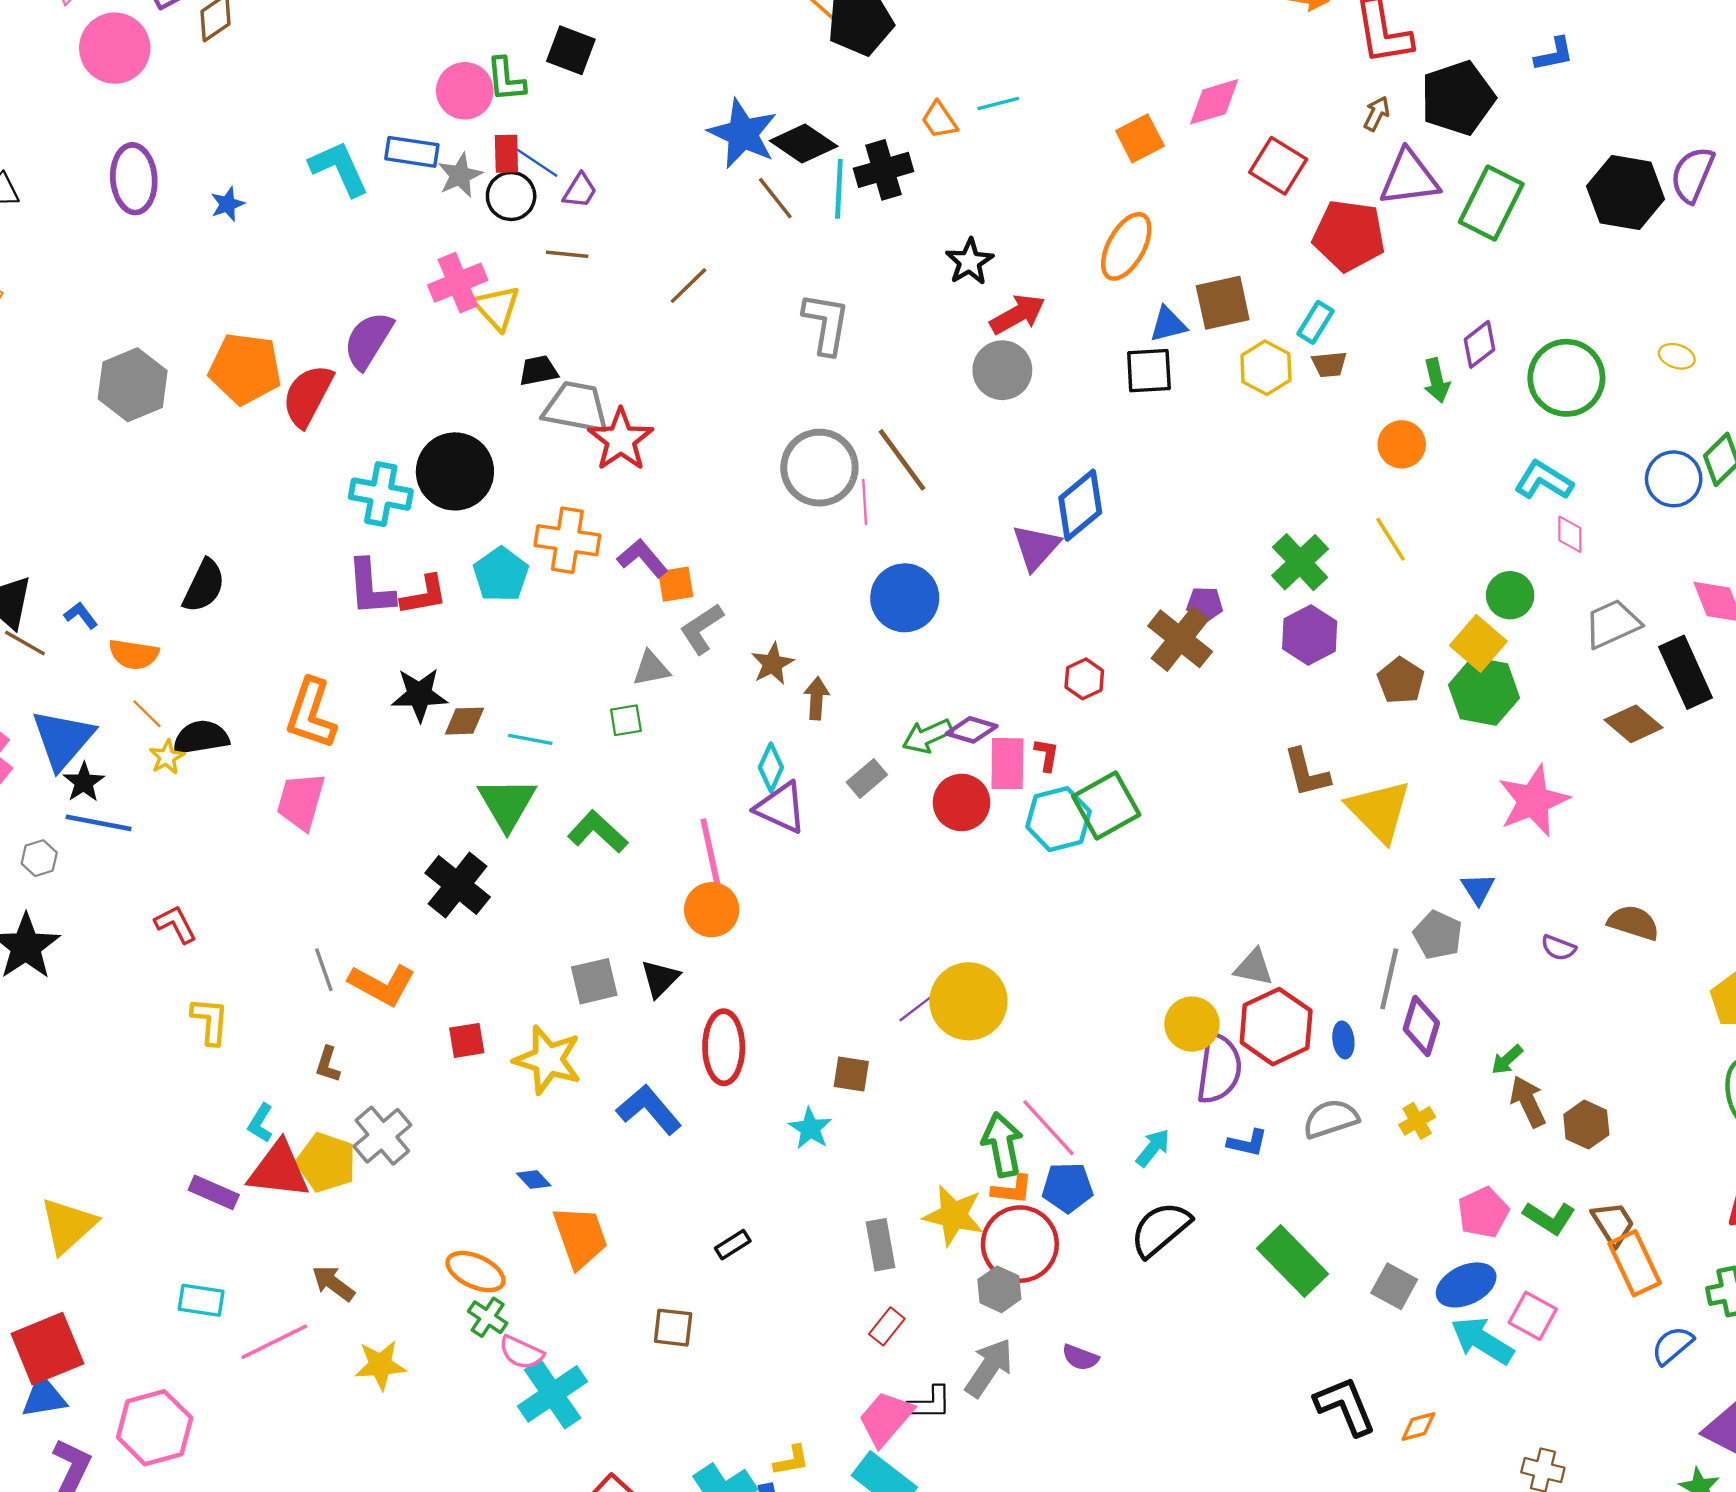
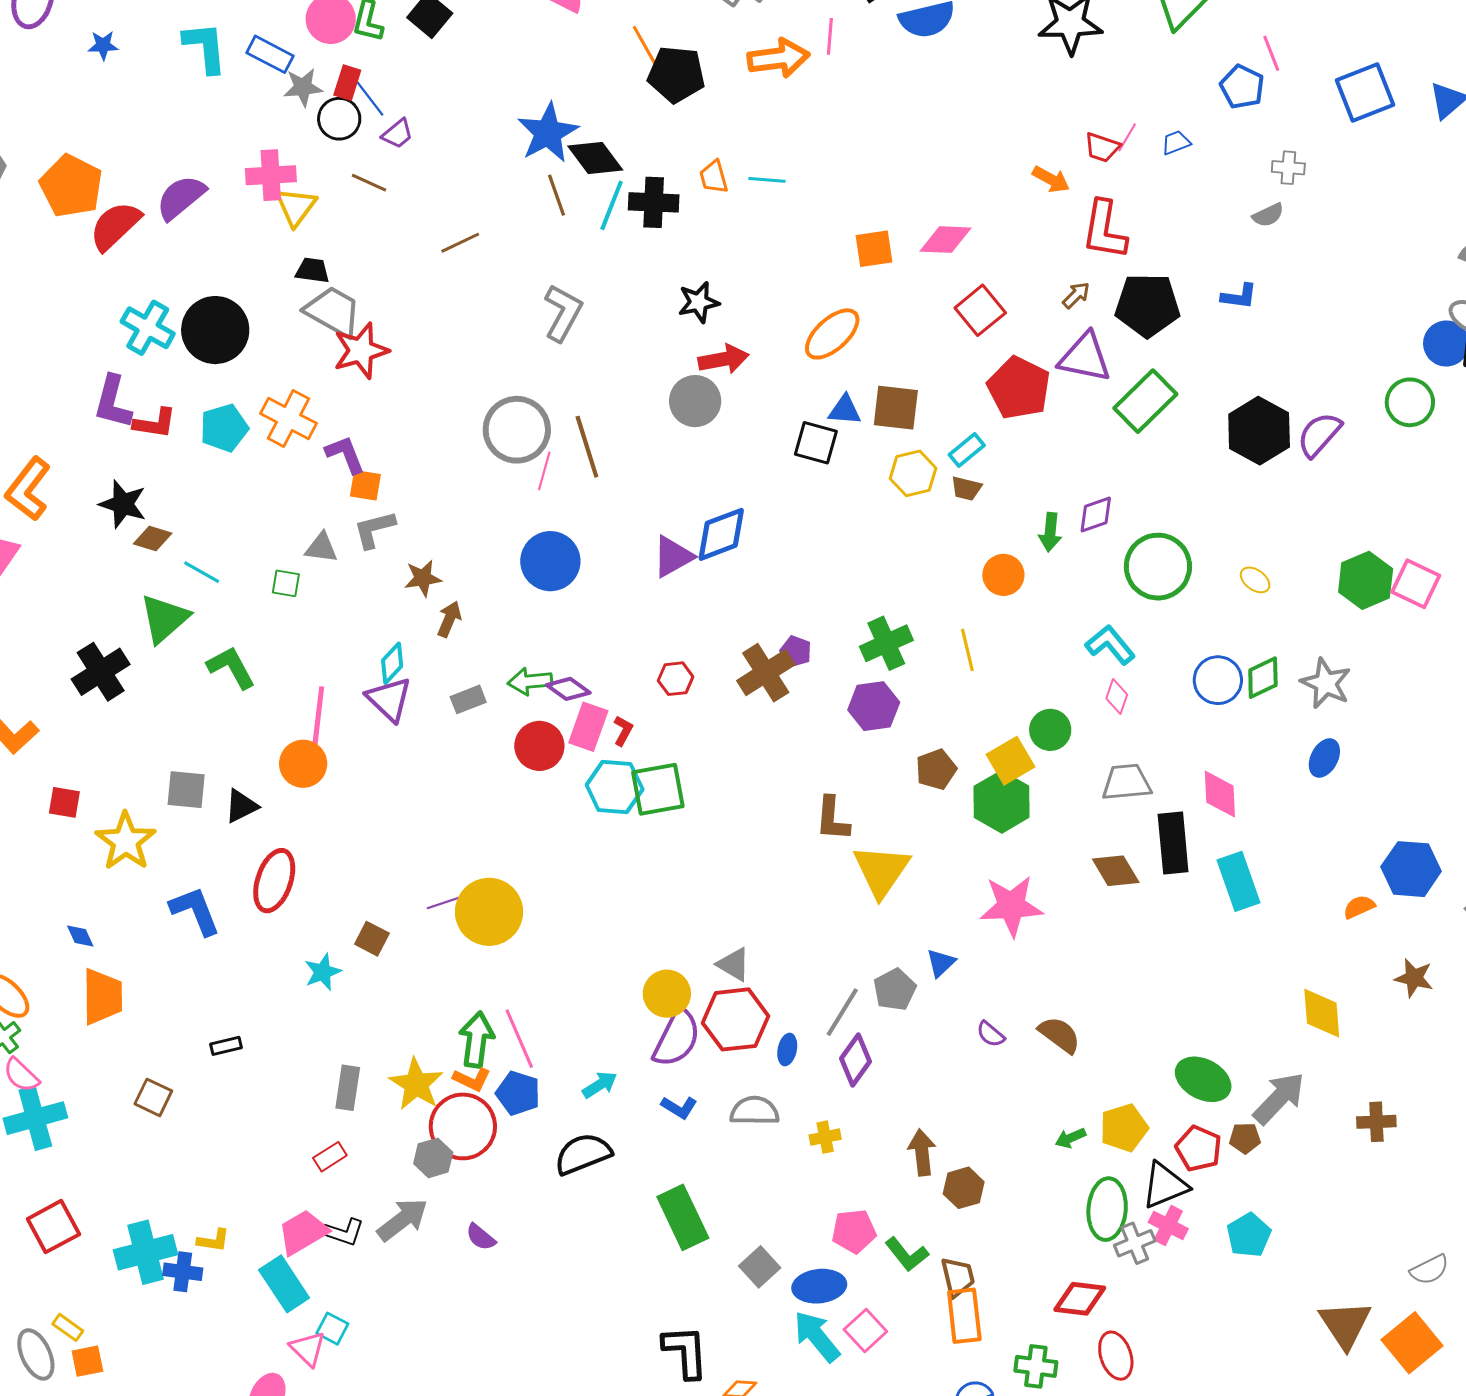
green arrow: (1507, 1060) -> (1070, 1138), moved

